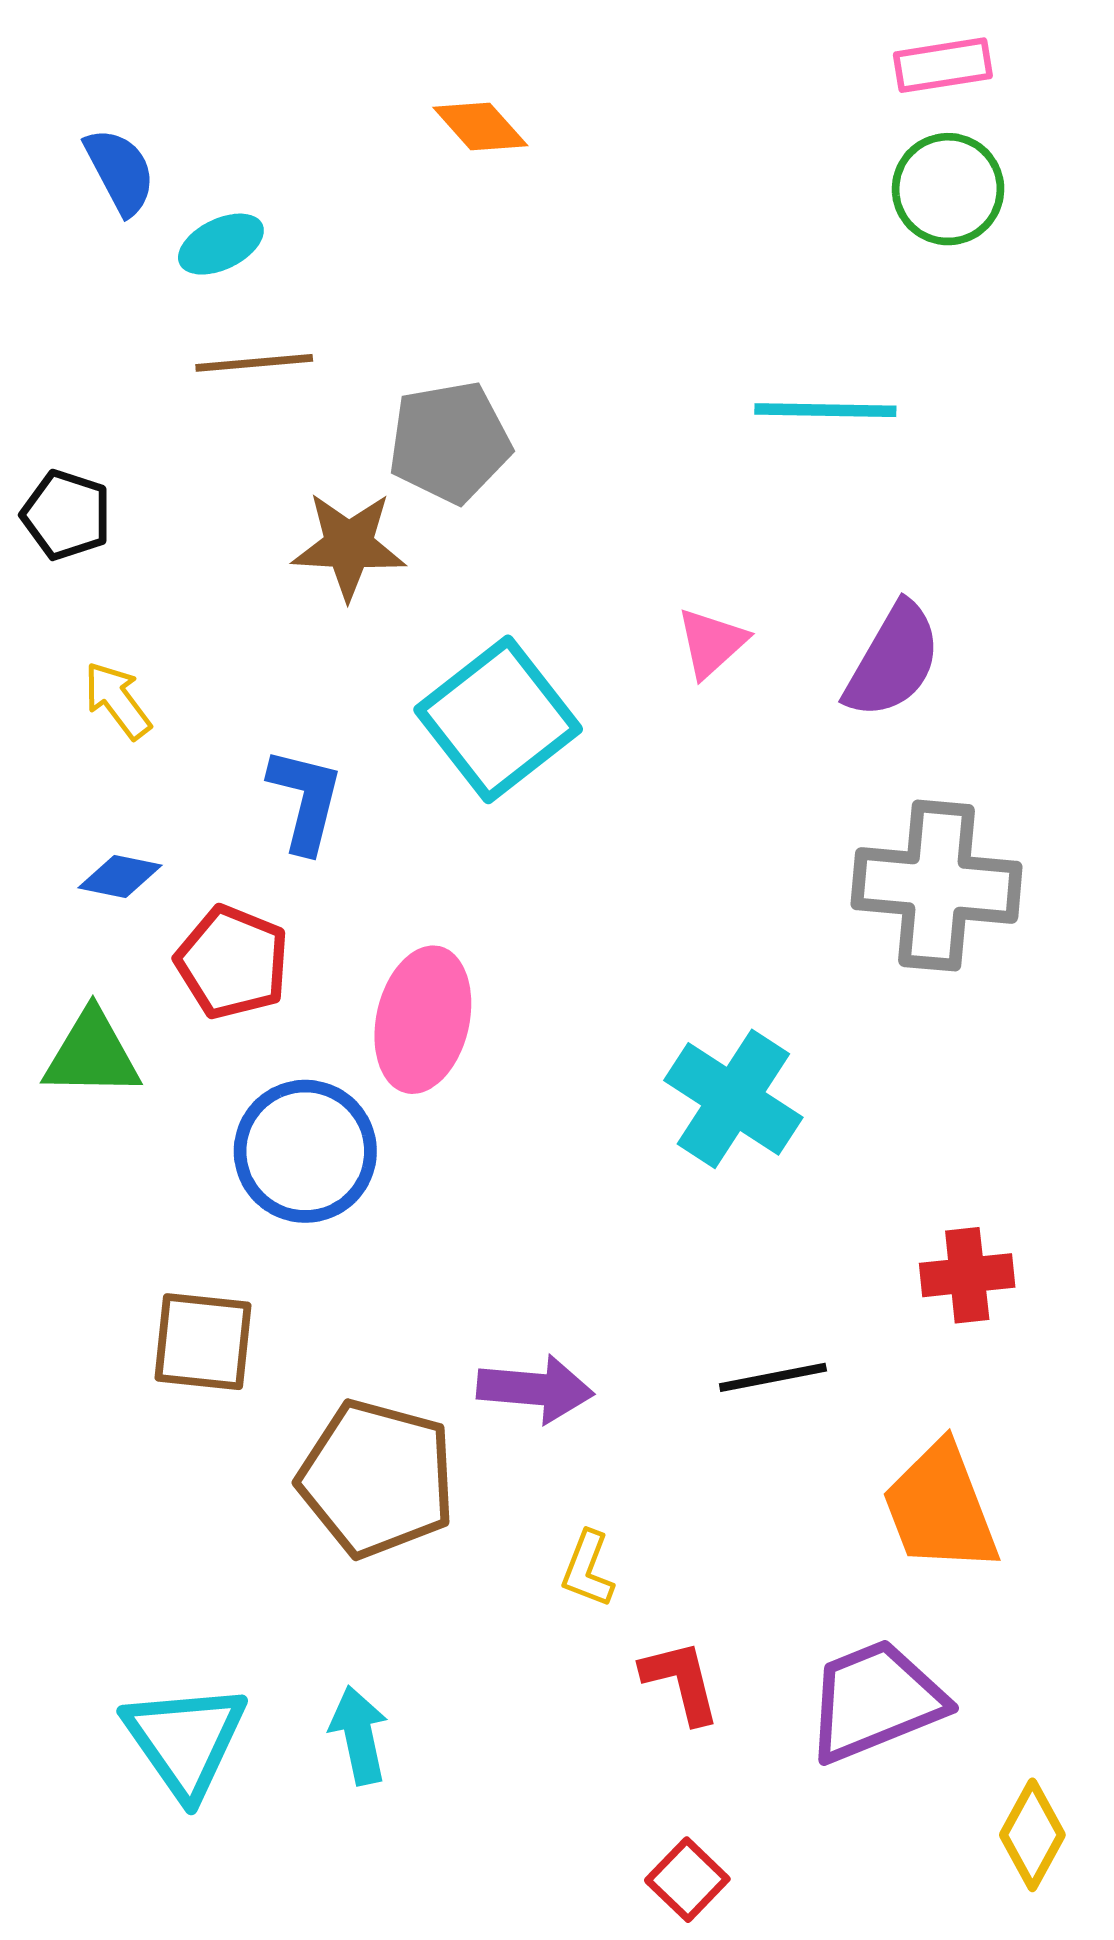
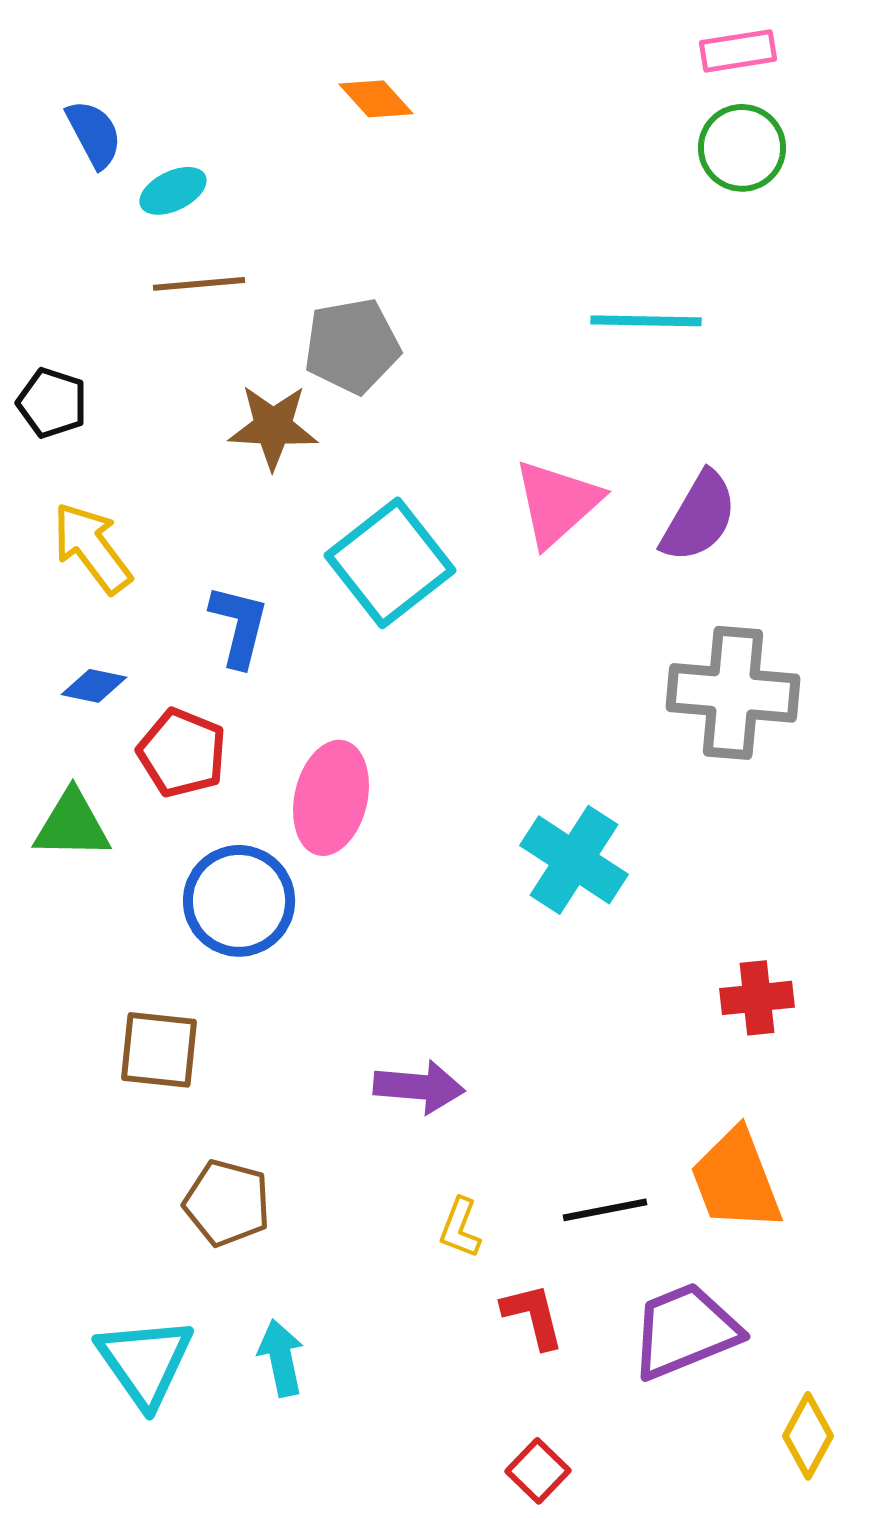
pink triangle: (712, 643) -> (557, 503), size x1.6
yellow arrow: (117, 700) -> (92, 548), size x1.5
black line: (773, 1377) -> (605, 1210), moved
brown pentagon: (377, 1478) -> (227, 1203), moved, size x0.7

